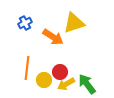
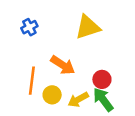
orange arrow: (53, 37) -> (63, 65), moved
red circle: (60, 72) -> (102, 79), moved

